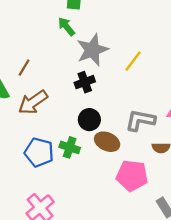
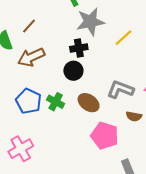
black circle: (89, 120) -> (73, 71), moved

